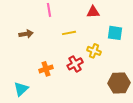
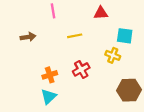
yellow cross: (94, 51) -> (113, 55), moved
cyan triangle: (21, 89) -> (49, 97), moved

